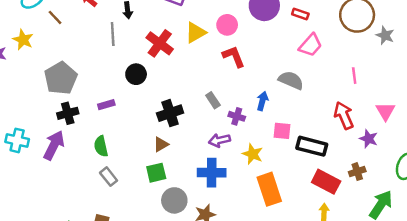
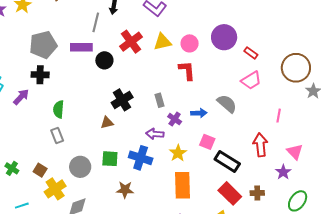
blue arrow: (262, 101) -> (199, 113), turned 56
purple rectangle: (106, 105) -> (81, 47), moved, size x1.5
pink triangle: (385, 111) -> (295, 152), turned -30
black cross: (170, 113) -> (122, 100), turned -30
purple star: (369, 139) -> (283, 172), moved
purple arrow: (54, 145) -> (21, 97), size x0.7
green square: (156, 173) -> (110, 159), moved
gray circle: (174, 200) -> (80, 167), moved

